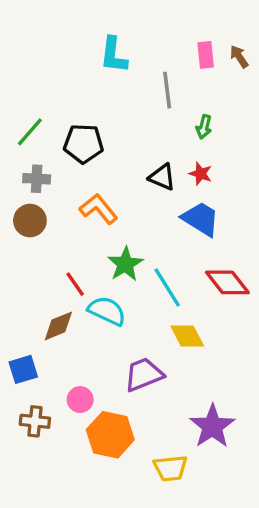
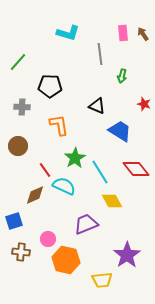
cyan L-shape: (114, 55) -> (68, 33), turned -80
green line: (30, 132) -> (18, 62), moved
red star: (201, 174) -> (144, 104), moved
orange L-shape: (99, 209) -> (59, 125), turned 30
brown circle: (30, 221) -> (18, 146), moved

